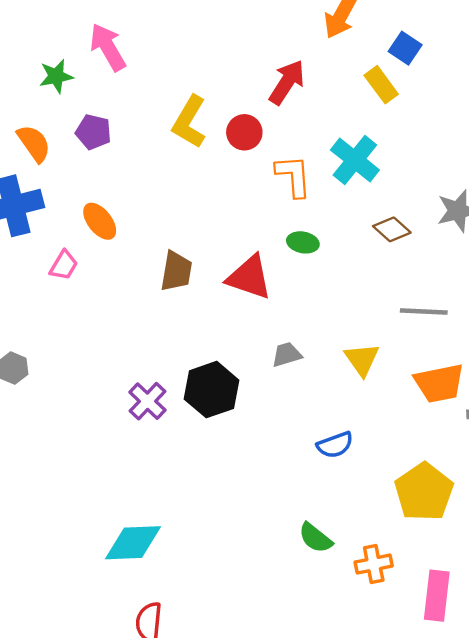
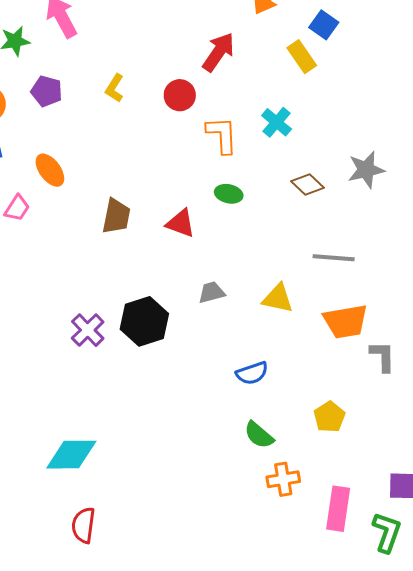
yellow L-shape: (189, 122) -> (115, 88), moved, size x0.6
cyan cross: (355, 160) -> (277, 122), size x0.7
red triangle: (249, 277) -> (181, 223), size x0.7
yellow triangle: (362, 359) -> (278, 298), turned -44
yellow pentagon: (424, 492) -> (329, 417), size x0.6
green semicircle: (315, 538) -> (259, 435), moved

